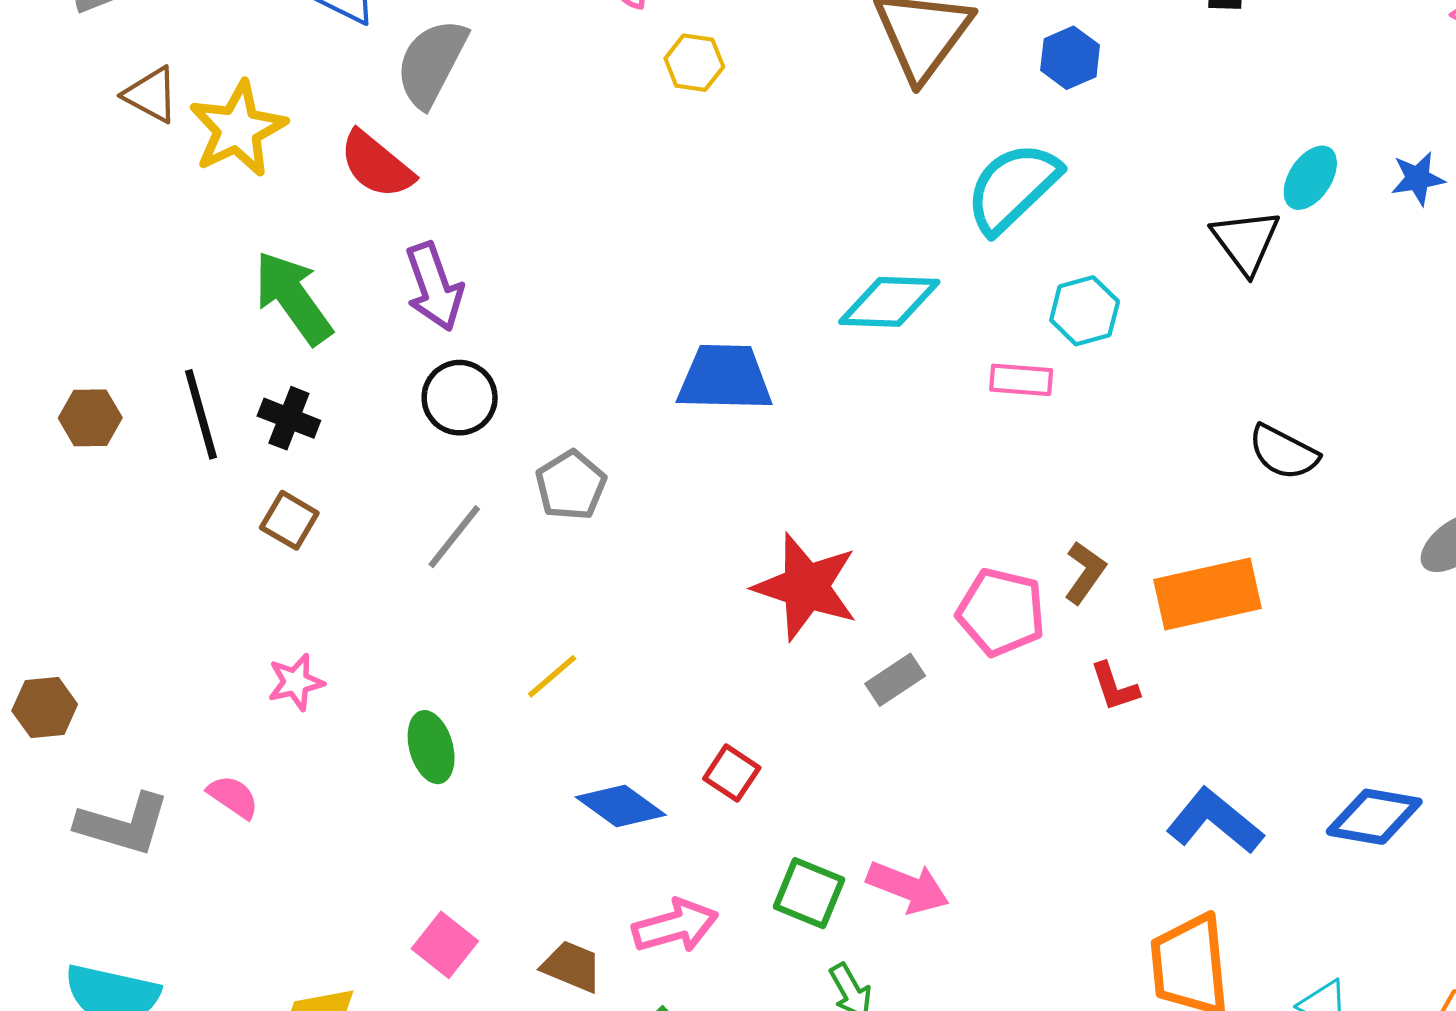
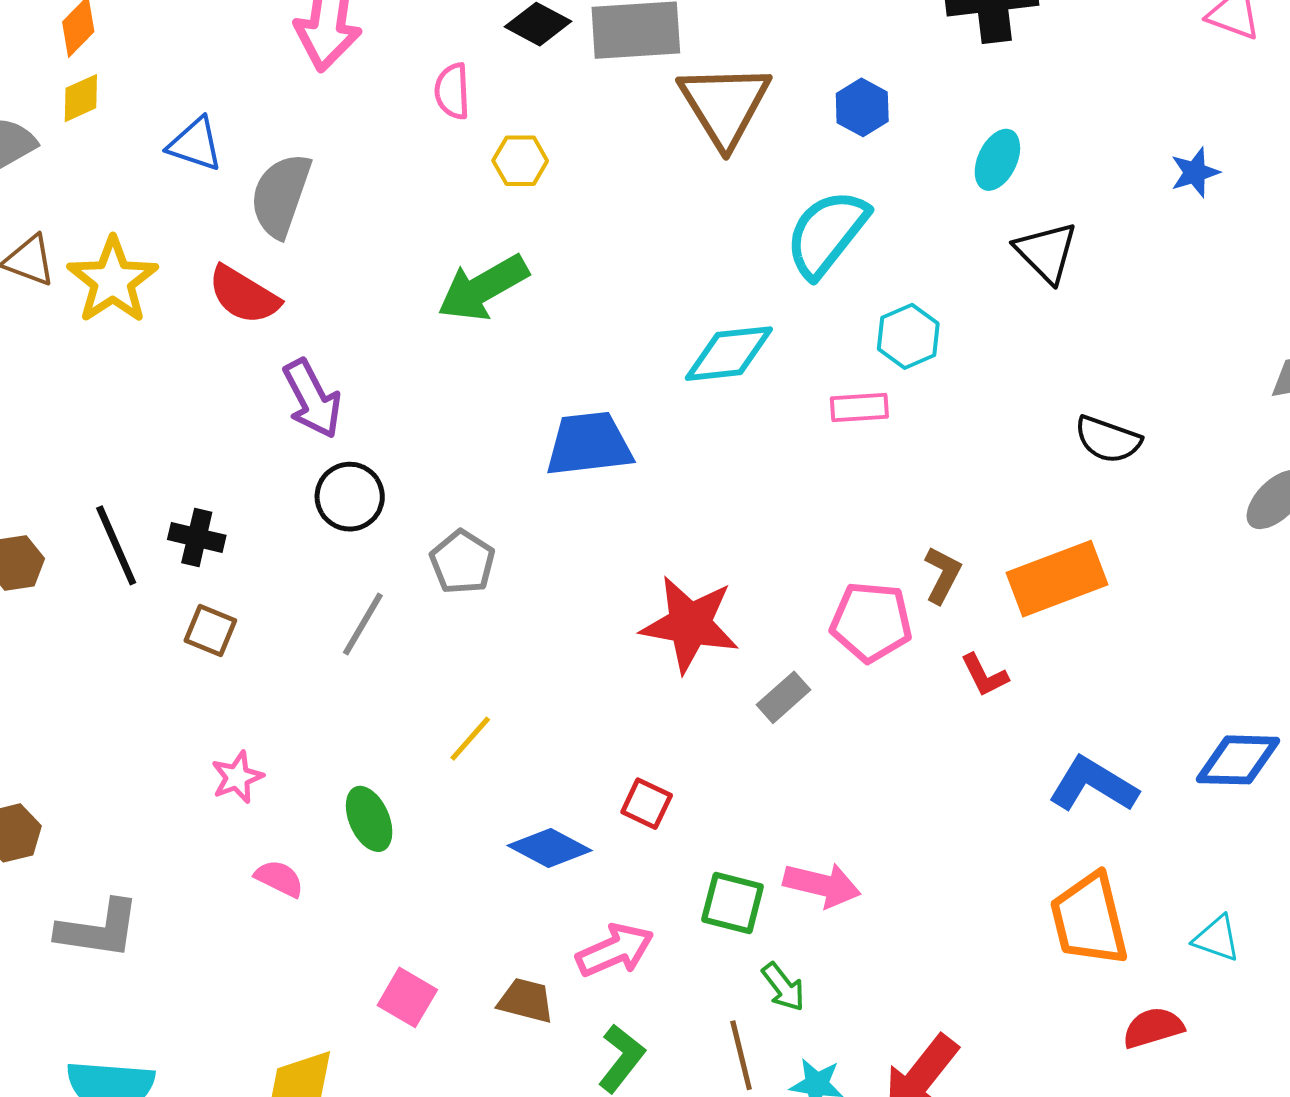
cyan ellipse: (1310, 178) -> (997, 160), moved
green arrow: (293, 298) -> (483, 288), moved, turned -76
pink semicircle: (233, 797) -> (279, 879), moved

